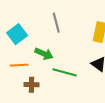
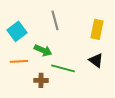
brown cross: (31, 85) -> (41, 80), moved

